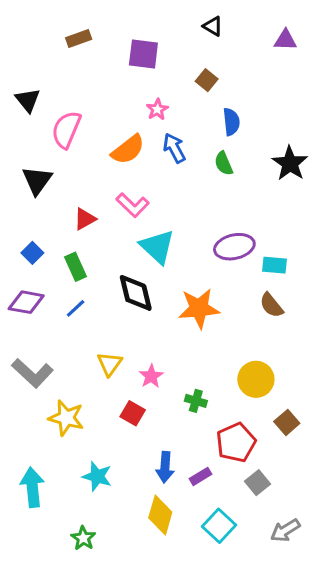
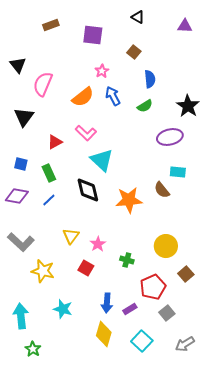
green semicircle: (224, 163) -> (145, 106), turned -98
purple ellipse: (234, 247) -> (170, 137), moved
blue square: (32, 253) -> (21, 164), turned -32
brown semicircle: (271, 305) -> (162, 190), moved
green star: (83, 538) -> (33, 349), moved

